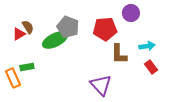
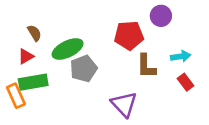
gray pentagon: (68, 27) -> (84, 69), moved, turned 30
red triangle: (19, 34) -> (26, 56), moved
green rectangle: (27, 67) -> (33, 82), size x1.6

